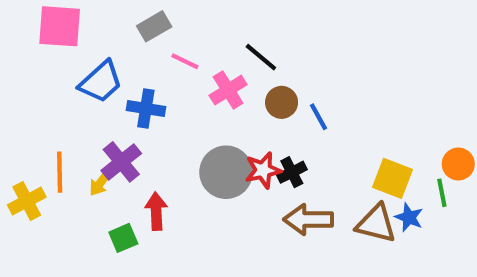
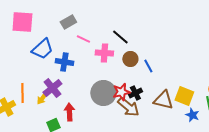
pink cross: (228, 90) -> (104, 53), turned 36
brown arrow: (308, 219) -> (128, 107), moved, turned -140
brown triangle: (376, 224) -> (163, 100), moved

